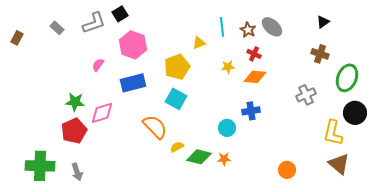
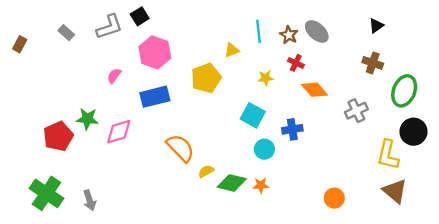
orange diamond: (255, 77) -> (314, 90), moved, turned 45
cyan square: (176, 99) -> (253, 115), moved
red pentagon: (74, 131) -> (58, 136), moved
green cross: (40, 166) -> (46, 193), turned 32

